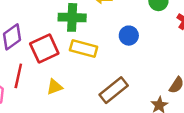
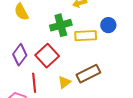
yellow rectangle: (84, 48) -> (86, 36), moved
brown rectangle: (114, 90) -> (88, 74), moved, turned 30

